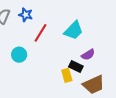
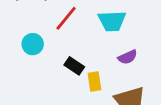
cyan trapezoid: (73, 30) -> (112, 21), turned 35
black rectangle: (76, 66) -> (74, 66), moved

